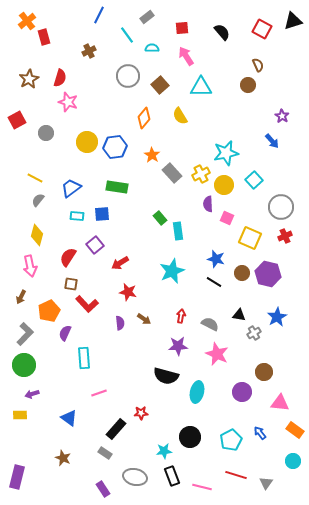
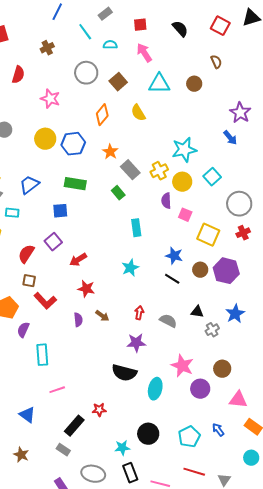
brown circle: (248, 85) -> (194, 84), moved
pink star: (68, 102) -> (50, 99), moved
purple star: (282, 116) -> (240, 113), size x1.5
cyan rectangle: (77, 216) -> (12, 213), moved
green rectangle: (160, 218) -> (118, 193), moved
cyan star: (172, 271) -> (130, 268), size x0.7
pink star: (217, 354) -> (182, 366), moved

